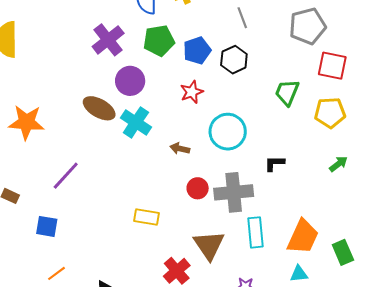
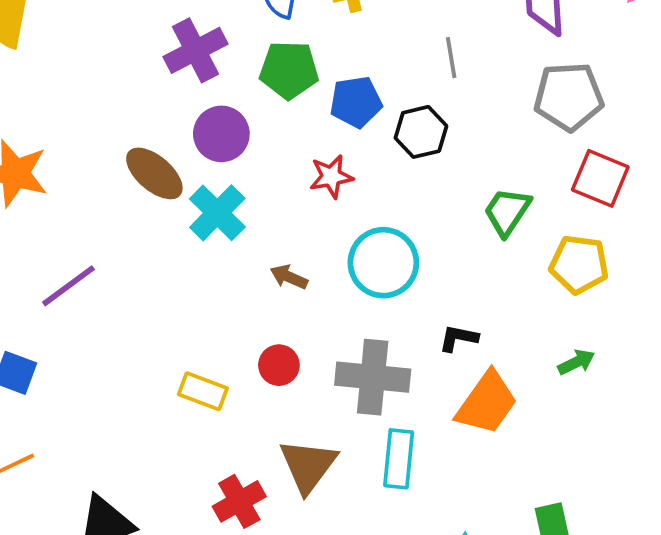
red circle: (198, 188) -> (279, 365), moved
orange trapezoid: (303, 237) -> (487, 403), moved

